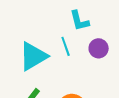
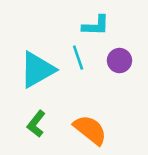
cyan L-shape: (79, 21) -> (96, 26), turned -75

